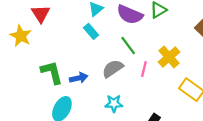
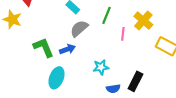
green line: (128, 46) -> (106, 15), turned 66
gray semicircle: (113, 69) -> (79, 29), moved

